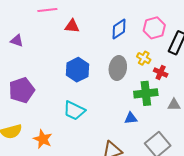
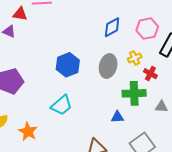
red triangle: (72, 26) -> (20, 14), moved
yellow cross: (144, 58) -> (135, 58), turned 32
cyan trapezoid: (74, 111) -> (61, 105), turned -70

